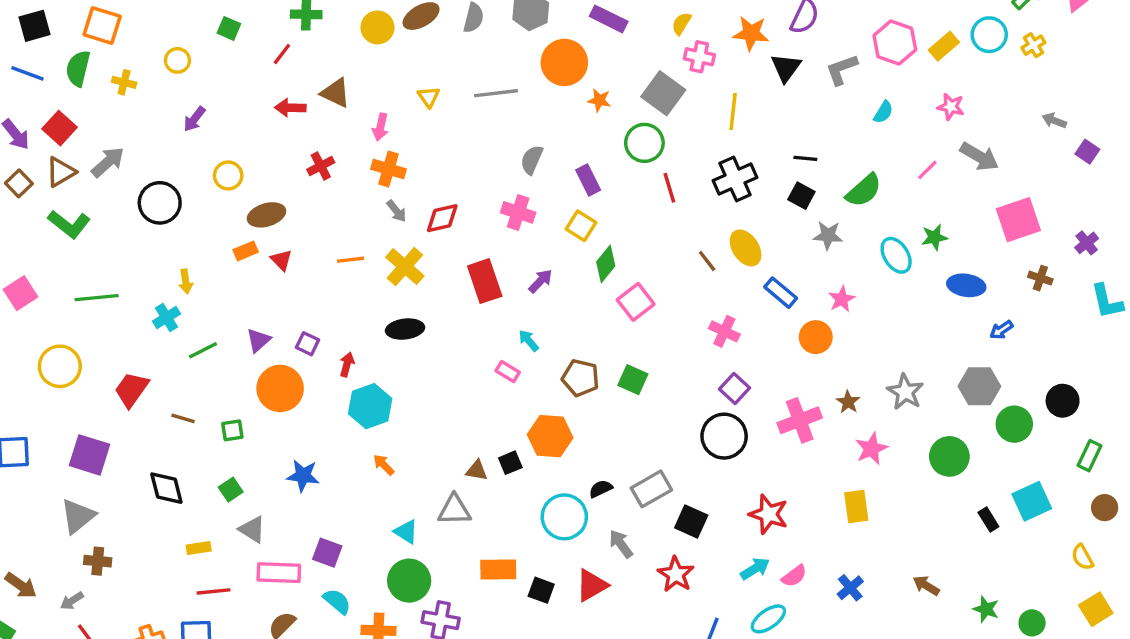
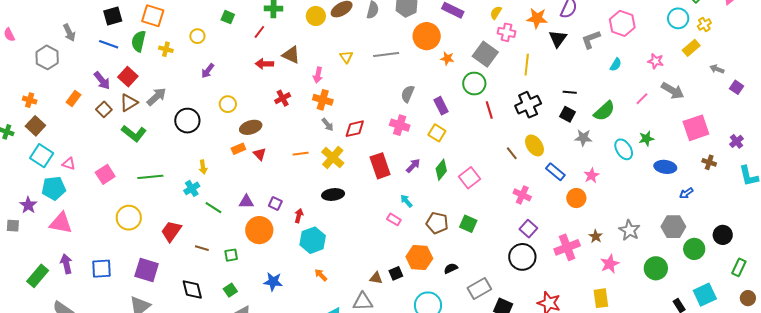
yellow rectangle: (944, 46) -> (691, 48), moved
green diamond: (606, 264) -> (441, 170), moved
purple triangle: (258, 340) -> (246, 202), turned 42
green line: (203, 350) -> (213, 208), turned 60
black semicircle: (601, 489) -> (451, 268), moved

